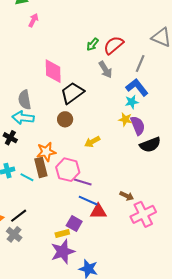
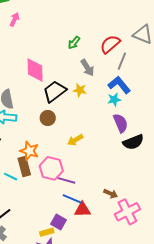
red semicircle: (114, 45) -> (110, 44), moved
yellow star: (125, 119) -> (80, 90), moved
orange star: (46, 152) -> (29, 151), turned 30

